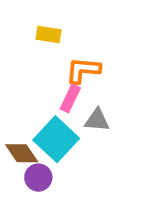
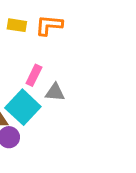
orange L-shape: (83, 70) -> (49, 25), moved

